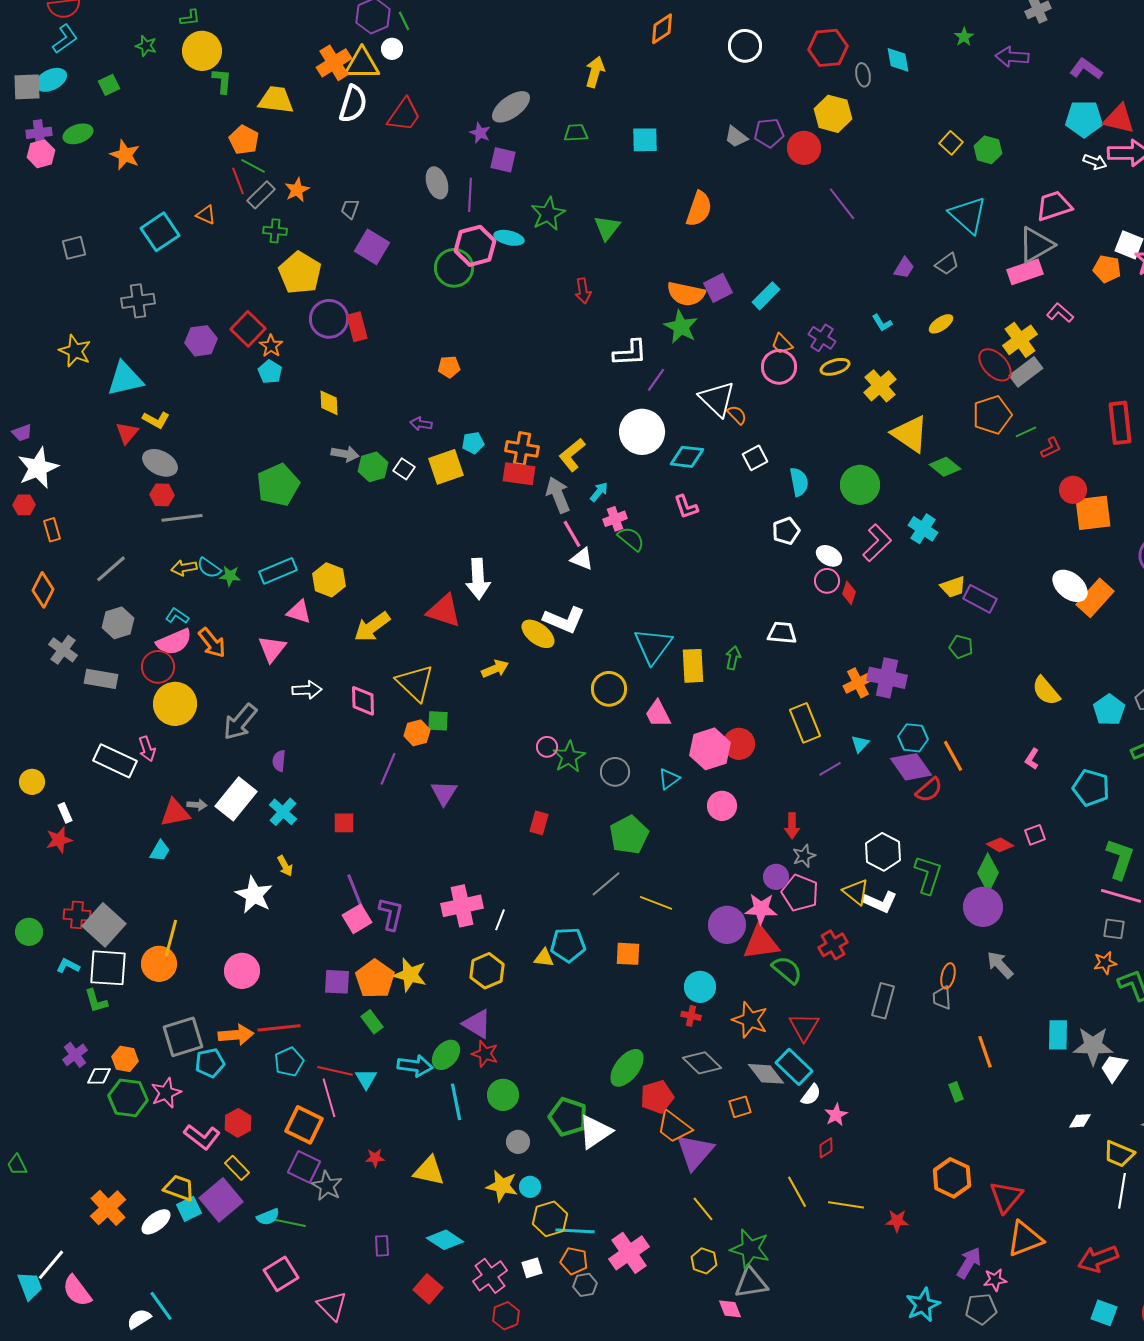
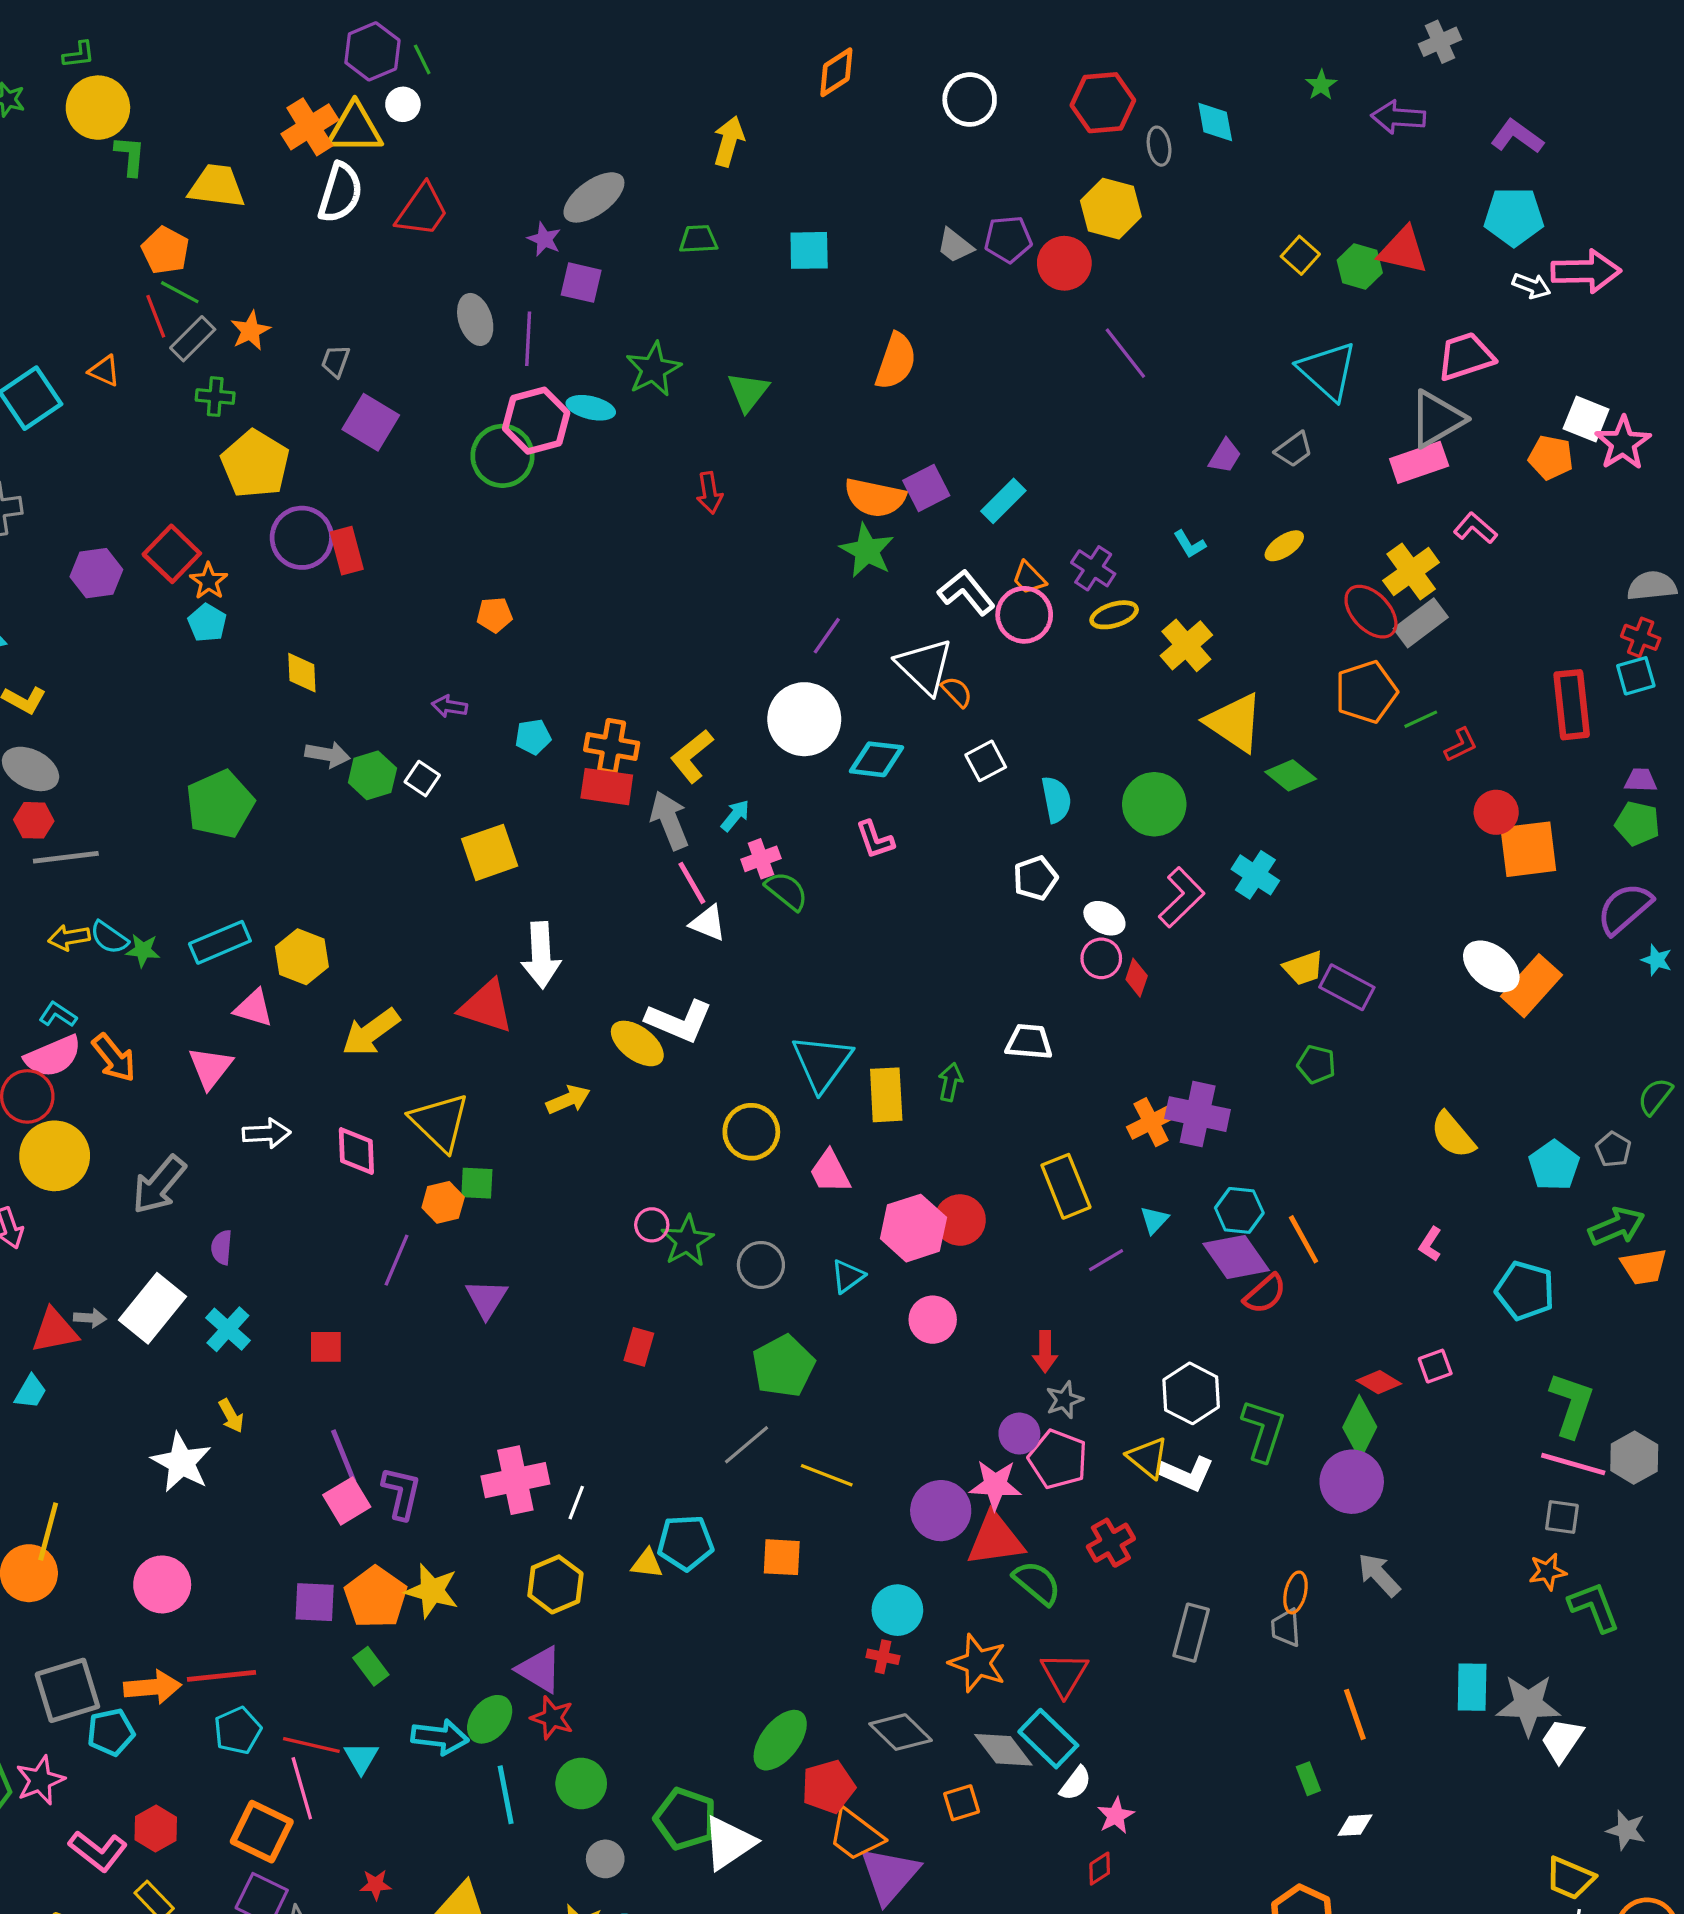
red triangle: (1119, 119) -> (1403, 250), moved
white L-shape: (630, 353) -> (966, 592), moved, turned -126
yellow square: (446, 467) -> (490, 852), moved
white diamond: (1080, 1121) -> (1355, 1825), moved

